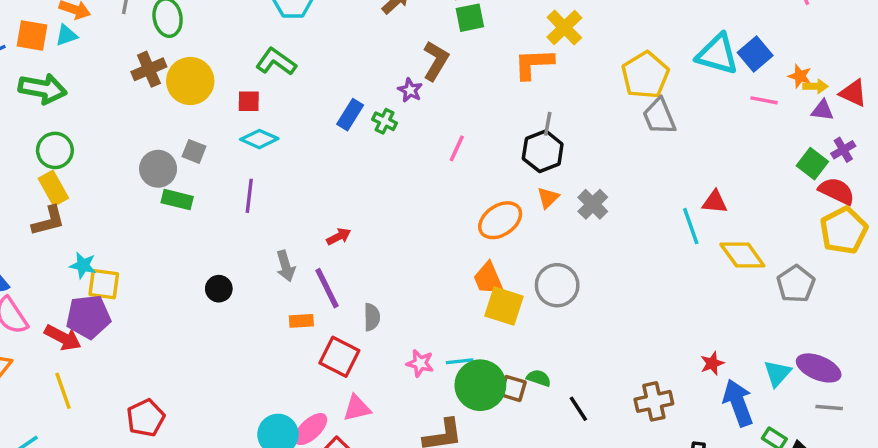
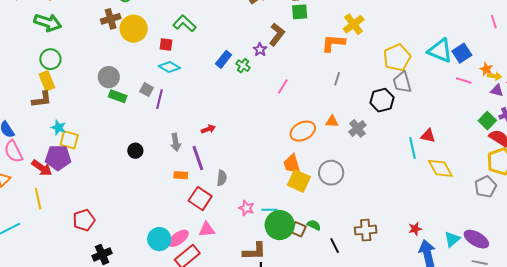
gray square: (194, 151) -> (147, 90), moved
black hexagon: (543, 151) -> (382, 100), moved
orange triangle: (548, 198) -> (332, 121), turned 40
gray pentagon: (796, 284) -> (486, 187), moved
brown cross: (654, 401) -> (366, 230), moved

